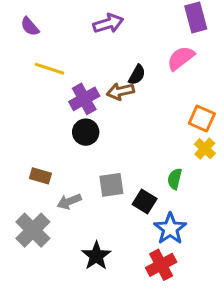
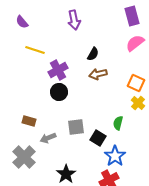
purple arrow: (108, 23) -> (74, 20), turned 96
pink semicircle: (181, 58) -> (135, 43), moved
brown arrow: (120, 91) -> (98, 74), moved

